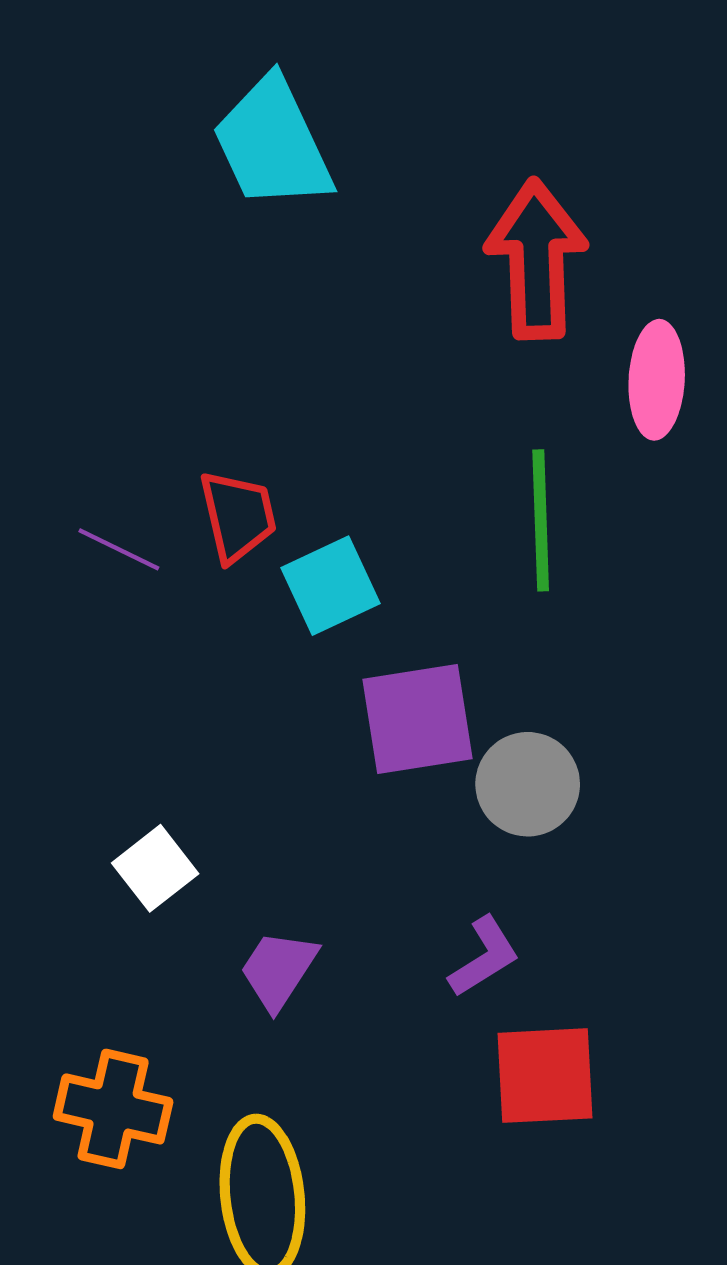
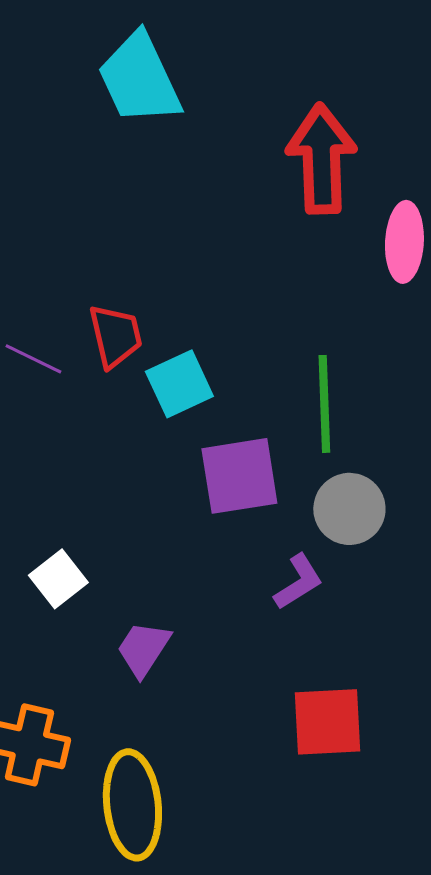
green line: (541, 520) -> (324, 404), moved
gray circle: (528, 784) -> (349, 509), moved
purple L-shape: (484, 957) -> (298, 582), moved

